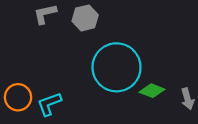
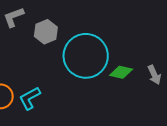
gray hexagon: (85, 18) -> (46, 32), moved

